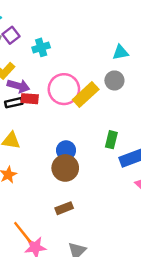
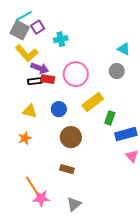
cyan triangle: (121, 52) -> (124, 49), turned 32
yellow rectangle: (86, 95) -> (93, 102), moved
blue circle: (66, 150) -> (59, 109), moved
brown rectangle: (64, 208) -> (67, 169), turned 32

